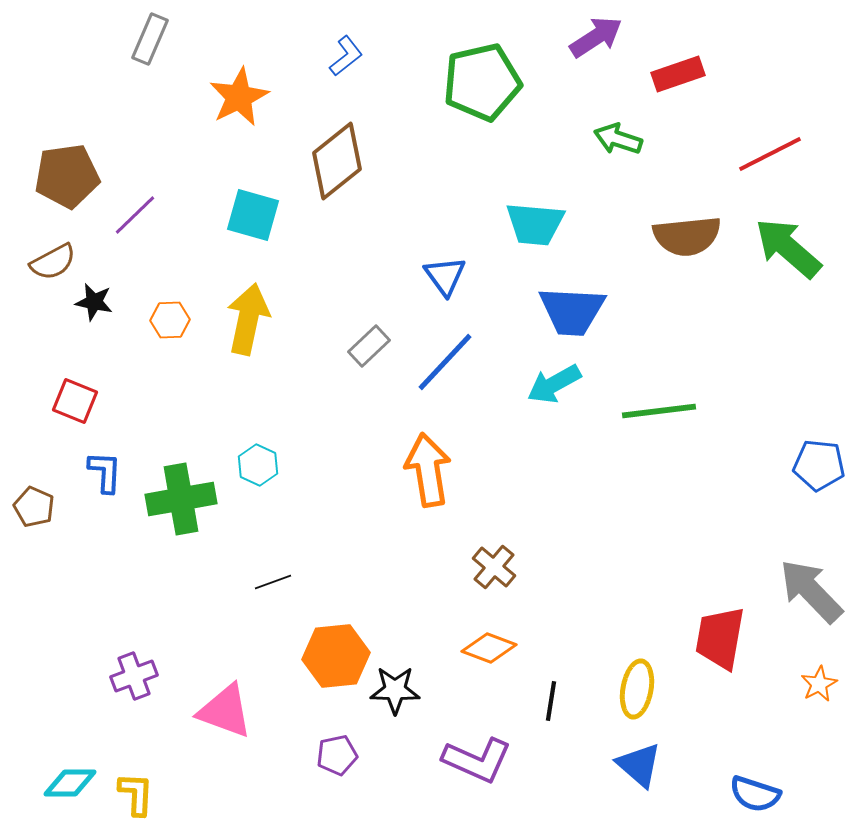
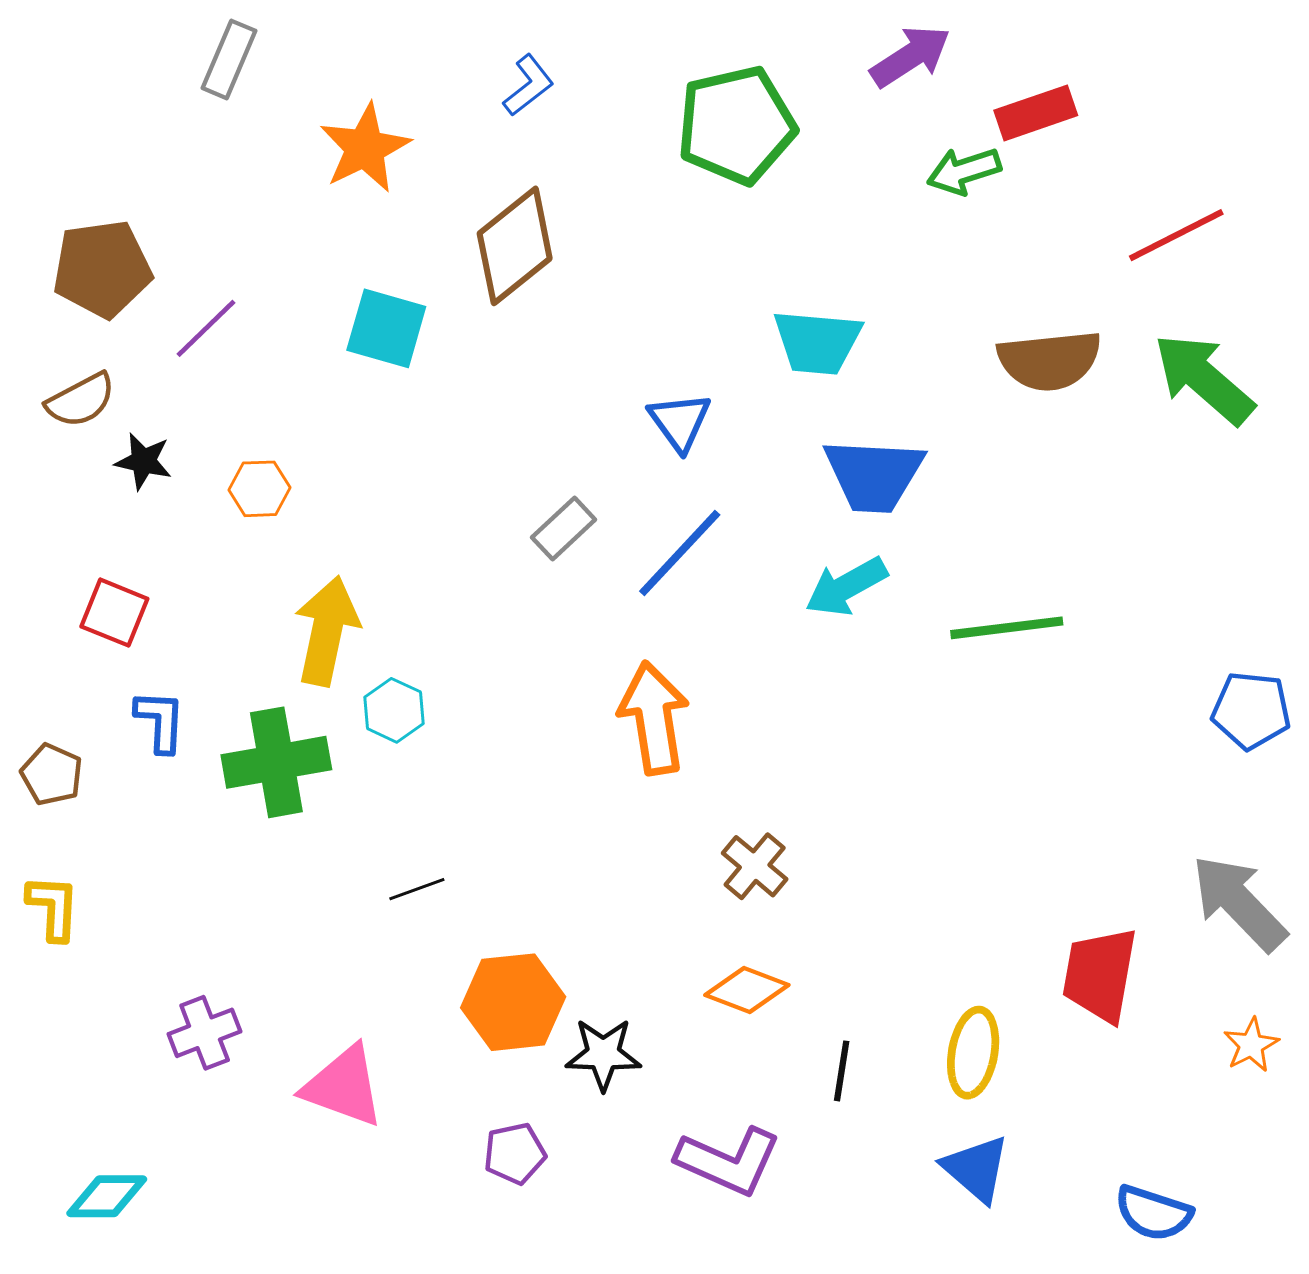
green arrow: (618, 139) -> (964, 171), moved, turned -36
yellow arrow: (248, 319) -> (327, 631), moved
yellow L-shape: (136, 794) -> (53, 907), moved

